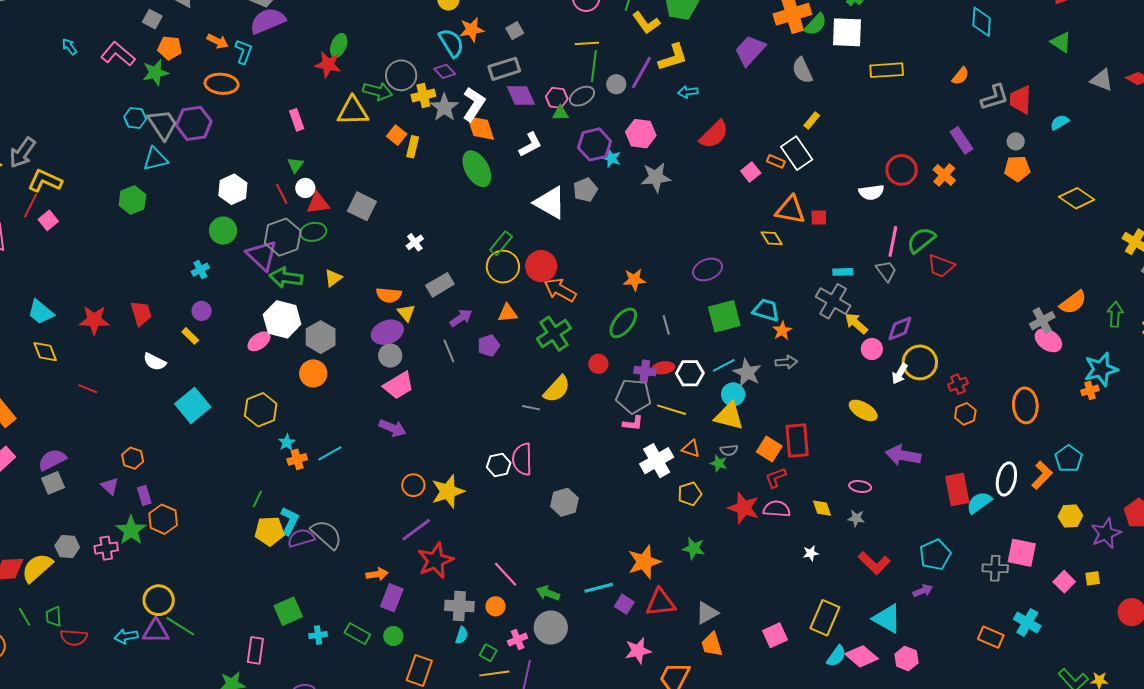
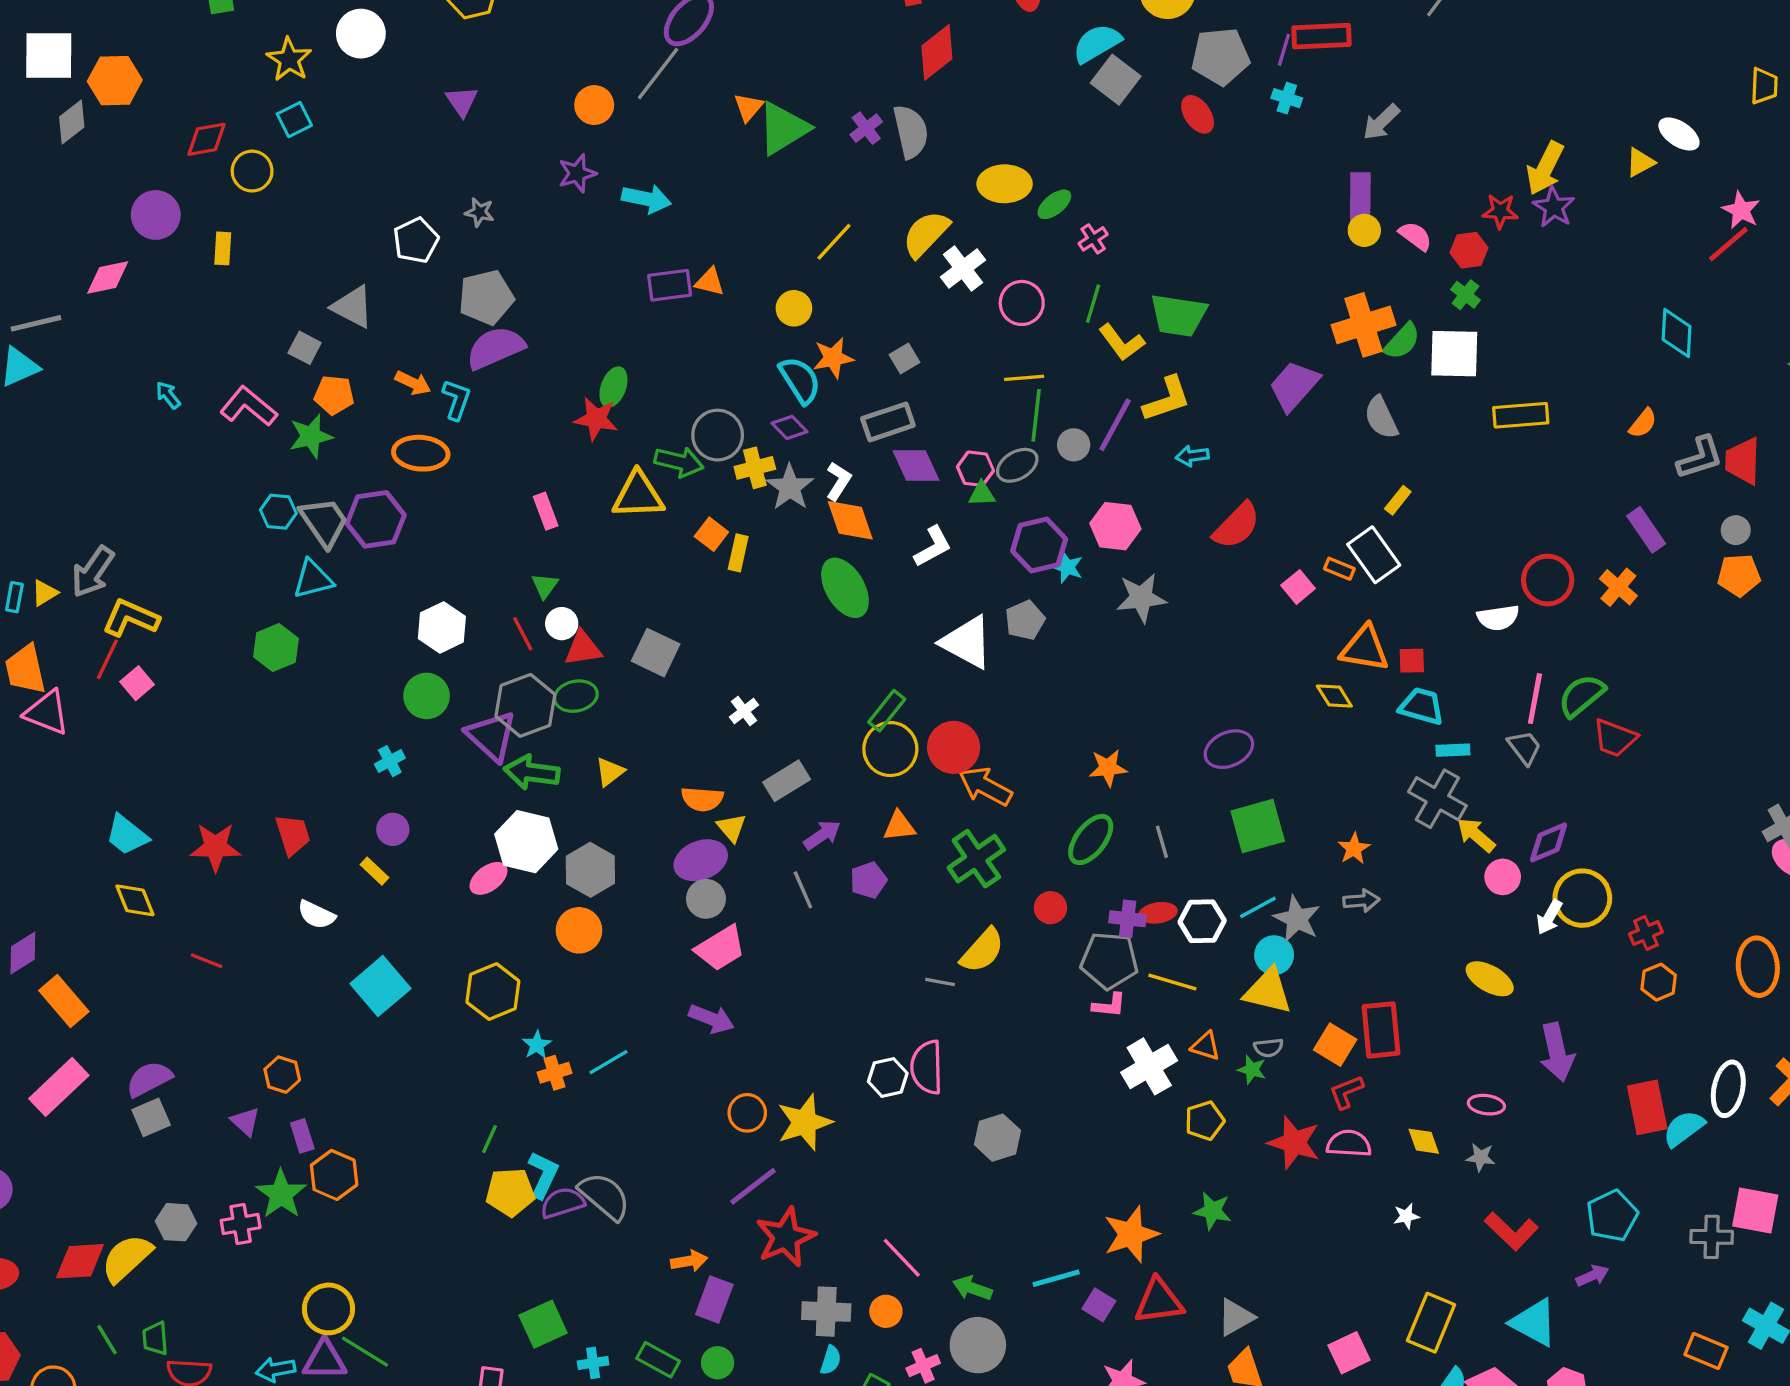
white L-shape: (474, 104) -> (838, 481), size x0.7
cyan trapezoid: (766, 310) -> (1421, 706), moved
purple arrow: (903, 455) -> (1557, 1052), turned -112

